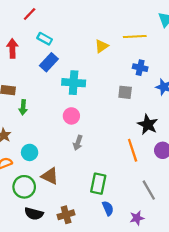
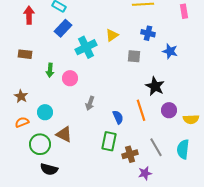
yellow triangle: (101, 46) -> (112, 35), moved
cyan cross: (74, 83) -> (86, 47), turned -30
green arrow: (23, 107) -> (50, 70), moved
pink circle: (71, 116) -> (70, 78), moved
blue semicircle: (108, 208) -> (118, 117), moved
brown cross: (66, 215) -> (130, 154), moved

